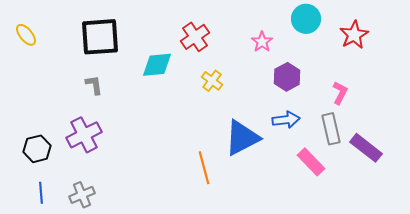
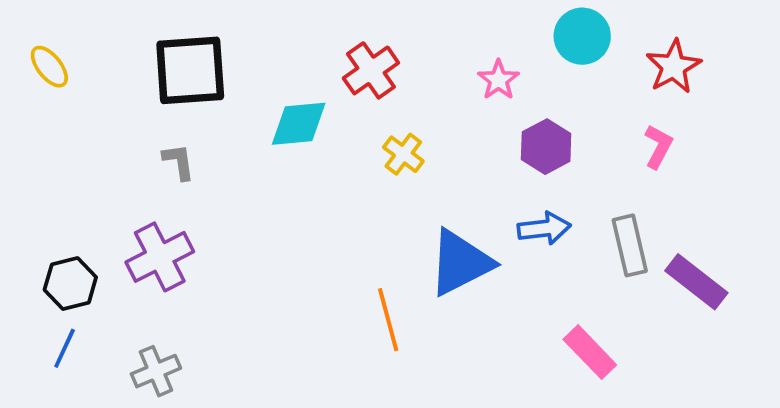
pink L-shape: (340, 93) -> (658, 147), moved
pink rectangle: (311, 162) -> (590, 352), moved
blue line: (41, 193) -> (65, 348), moved, turned 30

